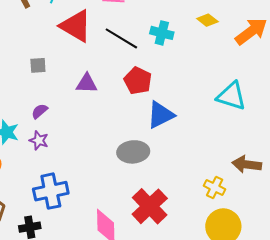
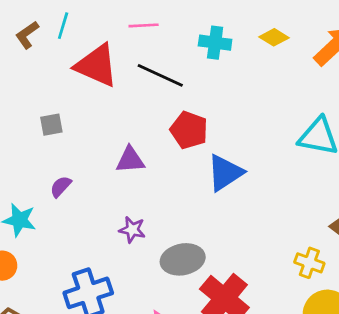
cyan cross: (162, 33) -> (215, 43), moved
purple triangle: (87, 83) -> (130, 160), moved
purple star: (39, 140) -> (132, 230), moved
gray ellipse: (133, 152) -> (183, 259), moved

